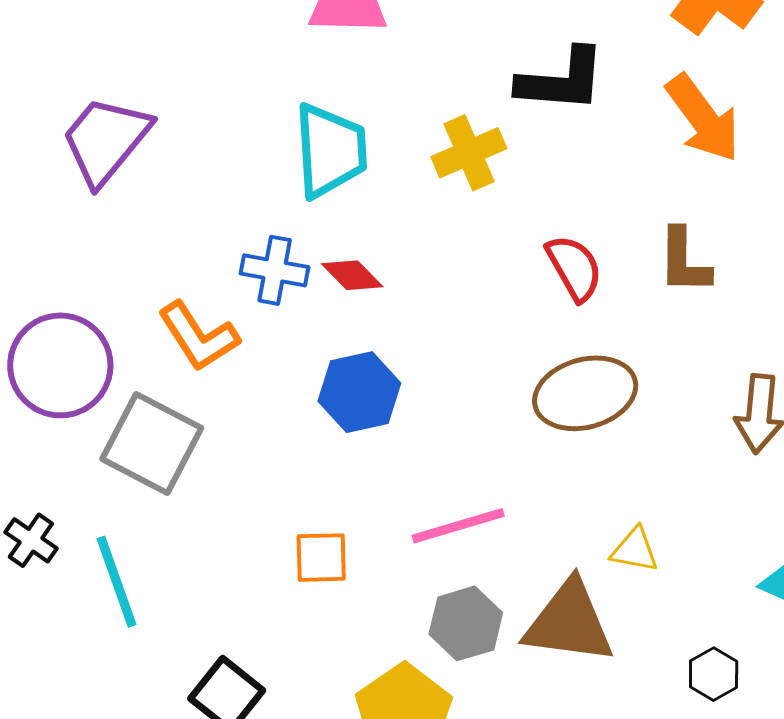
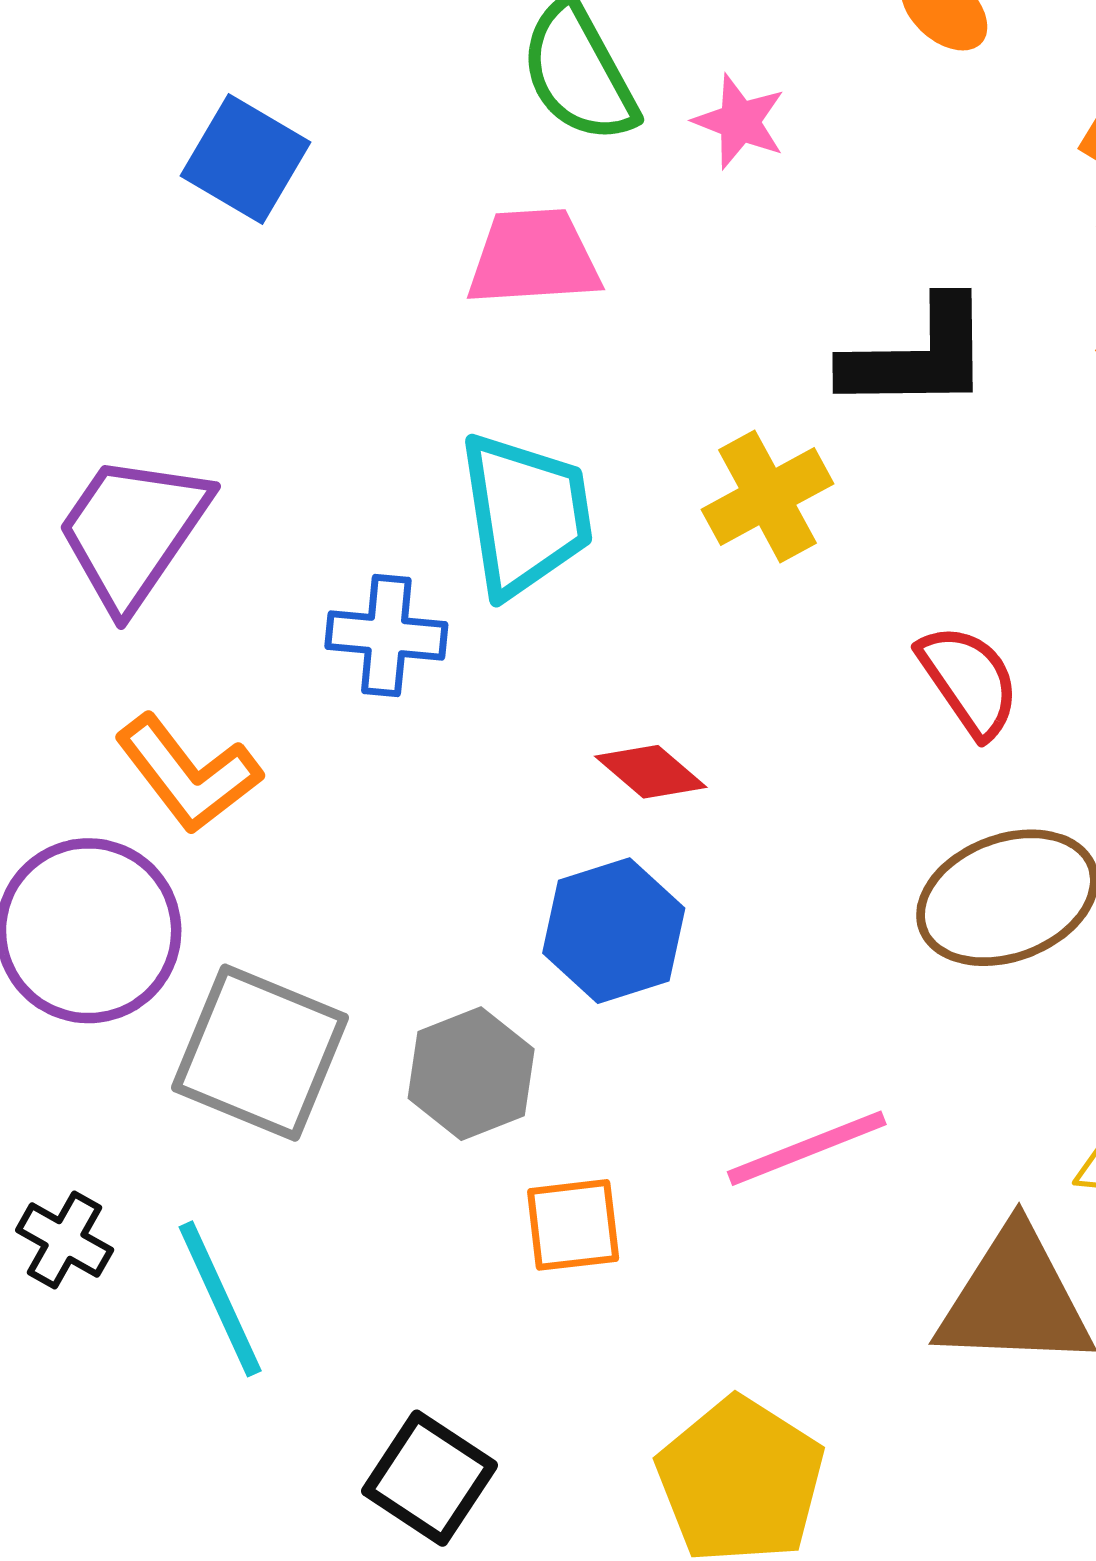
blue cross: (275, 270) -> (386, 636), moved
red diamond: (352, 275) -> (651, 772), moved
orange L-shape: (198, 337) -> (188, 774), moved
gray hexagon: (466, 623) -> (471, 1074), moved

